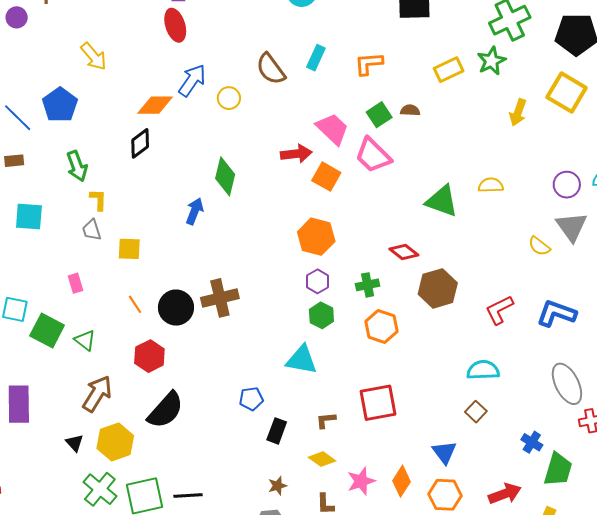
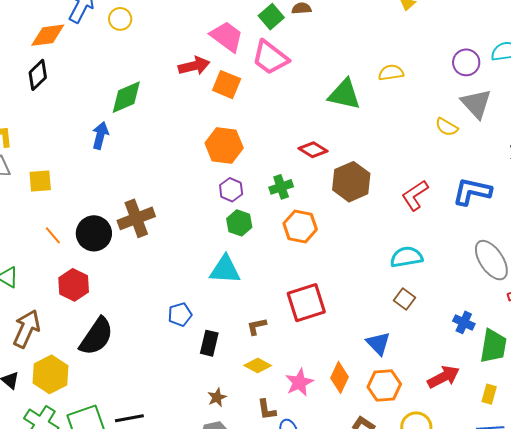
green diamond: (225, 176) -> (126, 97), turned 60

